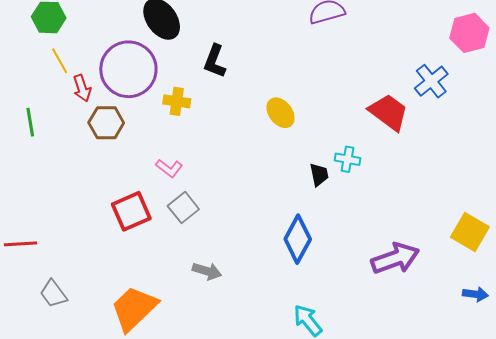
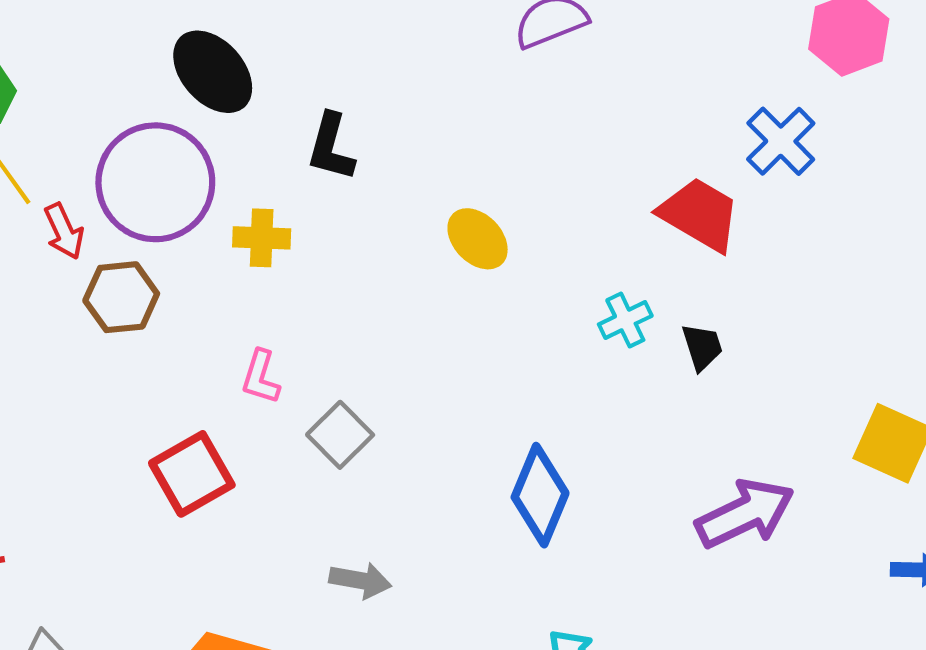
cyan cross: (347, 159) -> (625, 320), turned -30
pink L-shape: (169, 168) -> (261, 377), turned 76
black trapezoid: (319, 175) -> (702, 347), moved
gray square: (183, 208) -> (340, 435), moved

